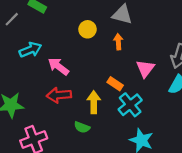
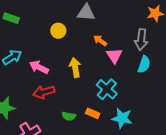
orange arrow: (118, 42) -> (100, 41), moved, turned -40
orange rectangle: (115, 84) -> (93, 113), moved
yellow arrow: (94, 102) -> (75, 68), moved

